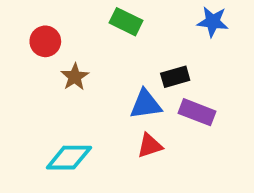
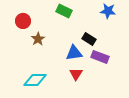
black rectangle: (175, 77) -> (89, 39), turned 48
red triangle: (150, 146) -> (76, 74), turned -40

